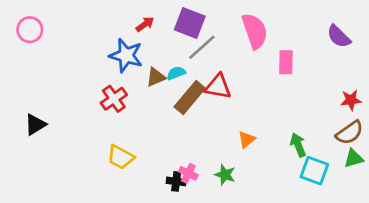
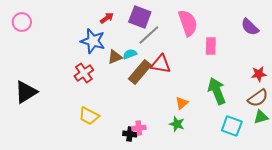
black triangle: (35, 125) -> (26, 92), size x1.4
green arrow: (298, 145) -> (217, 91), moved, size x1.5
pink cross: (188, 173) -> (139, 128), turned -32
green star: (225, 175) -> (177, 124), moved

